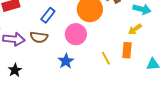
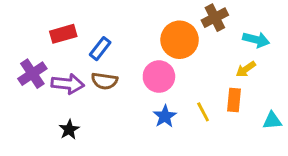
blue rectangle: (48, 15) -> (100, 49), moved
blue star: (66, 61) -> (165, 116), moved

